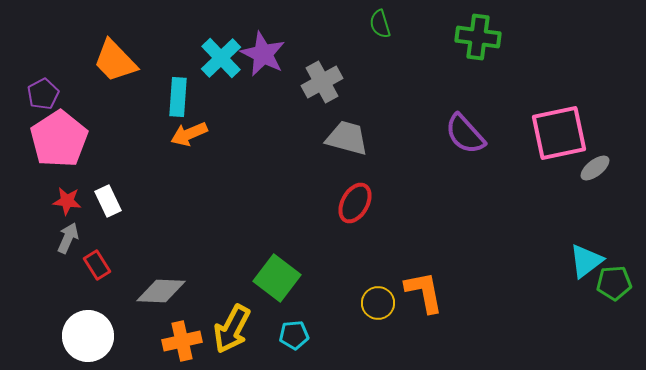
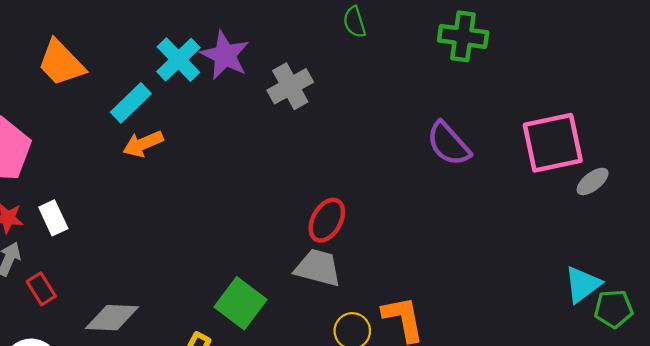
cyan rectangle: (178, 97) -> (131, 103), turned 42
gray trapezoid: (347, 138) -> (318, 268), moved

